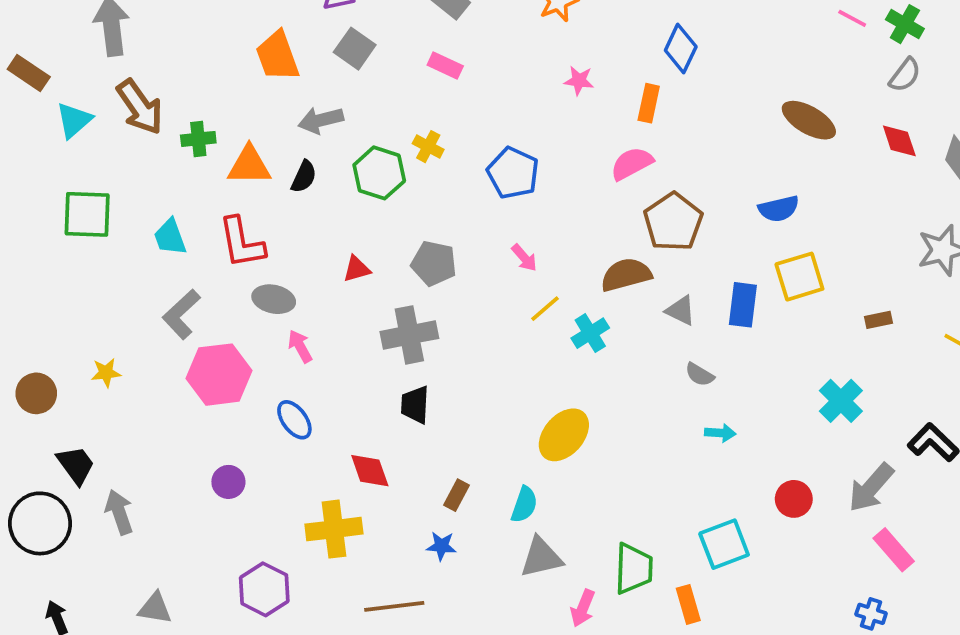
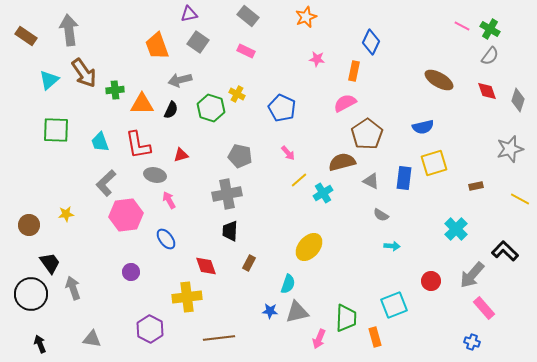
brown rectangle: (29, 73) -> (26, 36), moved
red triangle: (357, 269) -> (181, 155), moved
brown rectangle: (456, 495) -> (249, 263), moved
blue star: (441, 546) -> (270, 311), moved

